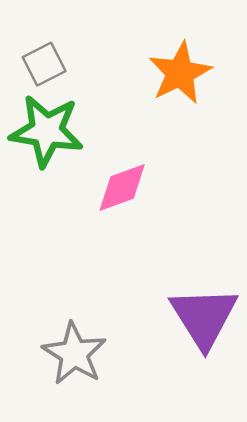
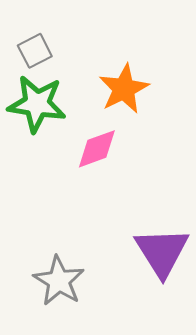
orange star: (180, 73) -> (124, 89), moved

